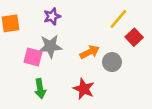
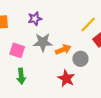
gray star: (50, 46) -> (43, 42), moved
red star: (84, 89) -> (66, 78), moved

